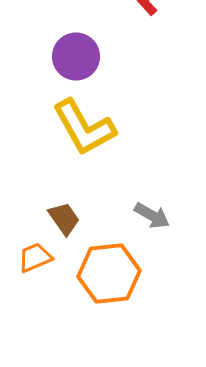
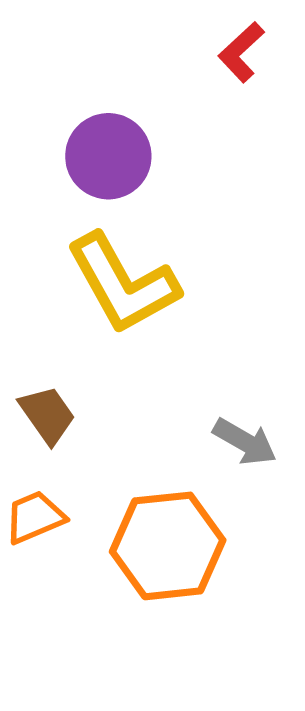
brown trapezoid: (64, 219) -> (47, 415), moved

